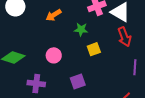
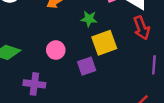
yellow square: (94, 49) -> (104, 43), size x1.5
purple square: (78, 82) -> (87, 66), moved

